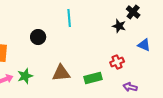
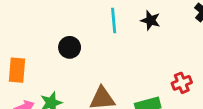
black star: (119, 26) -> (151, 20), moved

